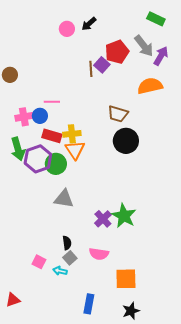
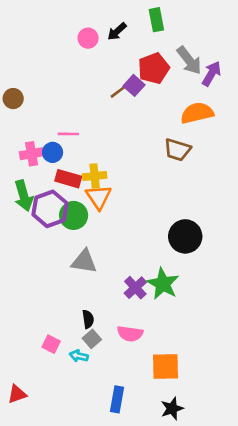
green rectangle: (156, 19) -> (156, 20), moved, turned 54
brown line: (91, 69) -> (120, 91), turned 56
brown trapezoid: (118, 114) -> (177, 150), moved
black circle: (126, 141) -> (185, 236), moved

